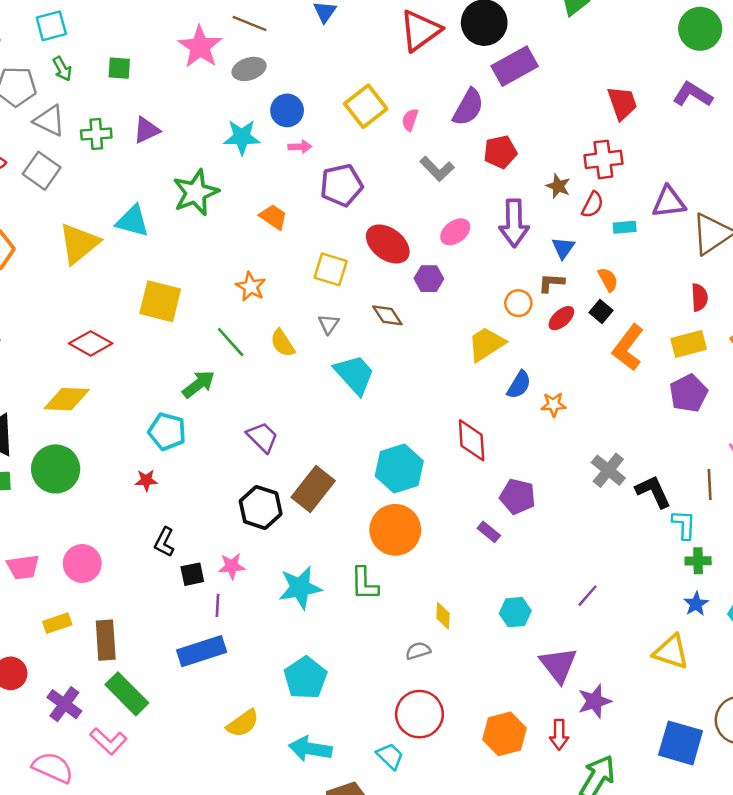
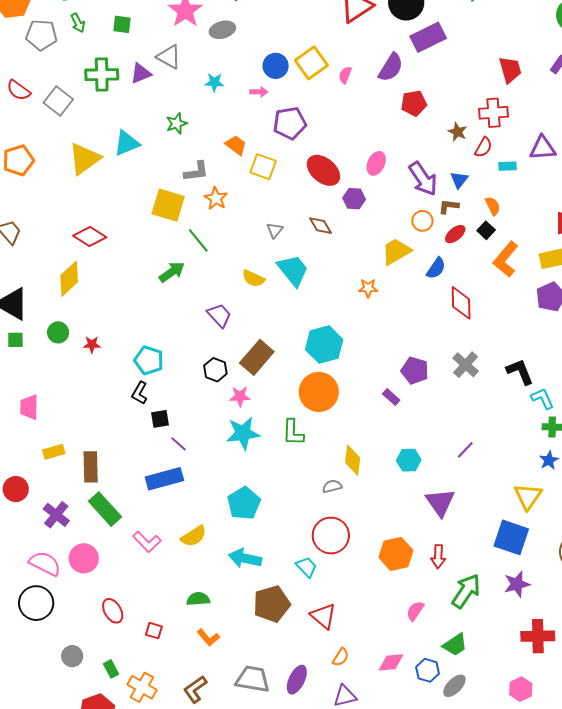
blue circle: (287, 110) -> (276, 66), moved
gray triangle: (49, 121) -> (169, 57), moved
green cross: (96, 134) -> (102, 75), size x1.4
cyan star: (242, 137) -> (214, 82), size x0.7
gray L-shape: (437, 169) -> (196, 171), moved, turned -56
green star: (196, 193) -> (177, 123), size x0.6
cyan triangle: (132, 221) -> (127, 143), turned -40
purple arrow: (514, 223) -> (423, 179), moved, turned -36
pink ellipse: (455, 232) -> (376, 163), turned -30
yellow square: (331, 269) -> (263, 167), moved
yellow square: (160, 301) -> (168, 205), moved
yellow semicircle: (283, 343) -> (253, 278), moved, turned -35
blue semicircle: (519, 385) -> (436, 268), moved
yellow diamond: (67, 399) -> (69, 279), turned -48
orange star: (554, 405) -> (368, 288), moved
cyan pentagon: (167, 432) -> (149, 360), moved
red diamond: (472, 440) -> (461, 303), moved
green circle: (56, 469) -> (58, 332), size x0.6
gray cross: (608, 470) -> (466, 365), moved
red star: (146, 480) -> (92, 345), moved
black hexagon: (261, 507) -> (215, 370), size x0.7
cyan L-shape: (684, 525) -> (543, 398), turned -30
pink circle: (82, 564) -> (84, 558), moved
pink star: (232, 566) -> (240, 396), moved
pink trapezoid: (23, 567) -> (29, 407), turned 96
purple line: (218, 605) -> (178, 444), turned -54
yellow diamond: (443, 616) -> (353, 460), size x1.4
yellow triangle: (671, 652) -> (528, 496), turned 44
purple star: (595, 701) -> (517, 584), moved
pink L-shape: (108, 741) -> (147, 542), moved
blue square: (681, 743) -> (511, 537), moved

